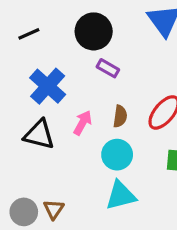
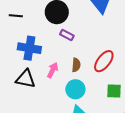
black line: (29, 34) -> (16, 16), turned 32
blue cross: (48, 86) -> (29, 48), turned -30

